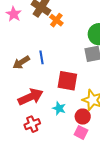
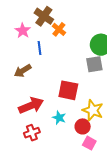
pink star: (14, 14) -> (23, 31), moved
blue line: (42, 57) -> (39, 48), moved
pink square: (81, 132) -> (89, 143), moved

